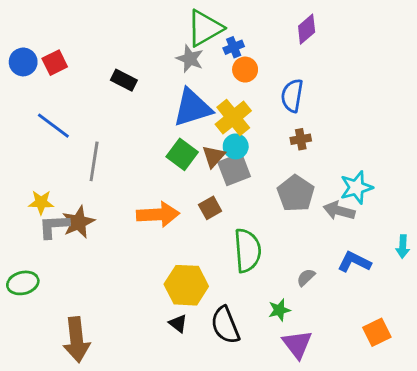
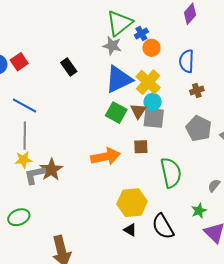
black rectangle: (124, 80) -> (69, 67), turned 36
gray line: (94, 161) -> (25, 136), moved
gray square: (234, 169) -> (154, 118), turned 35
brown square: (210, 208) -> (141, 147), turned 35

